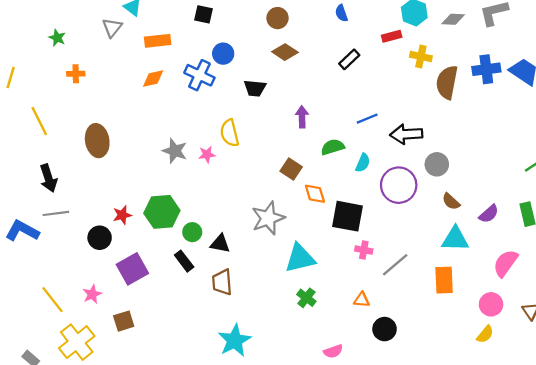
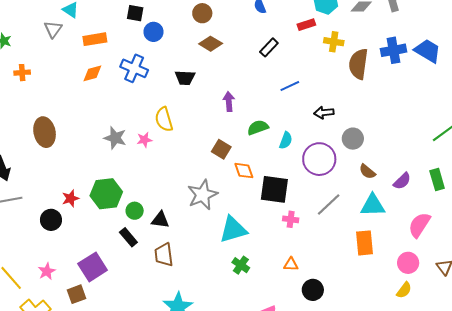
blue circle: (223, 54) -> (153, 32), moved
blue line: (367, 119) -> (290, 86), moved
black arrow: (406, 134) -> (324, 113), size x0.7
gray line: (395, 265) -> (329, 204), moved
purple square: (132, 269) -> (93, 267), moved

